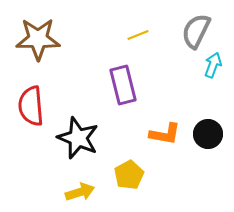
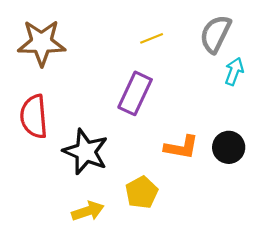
purple rectangle: (123, 85) -> (135, 93), turned 39

